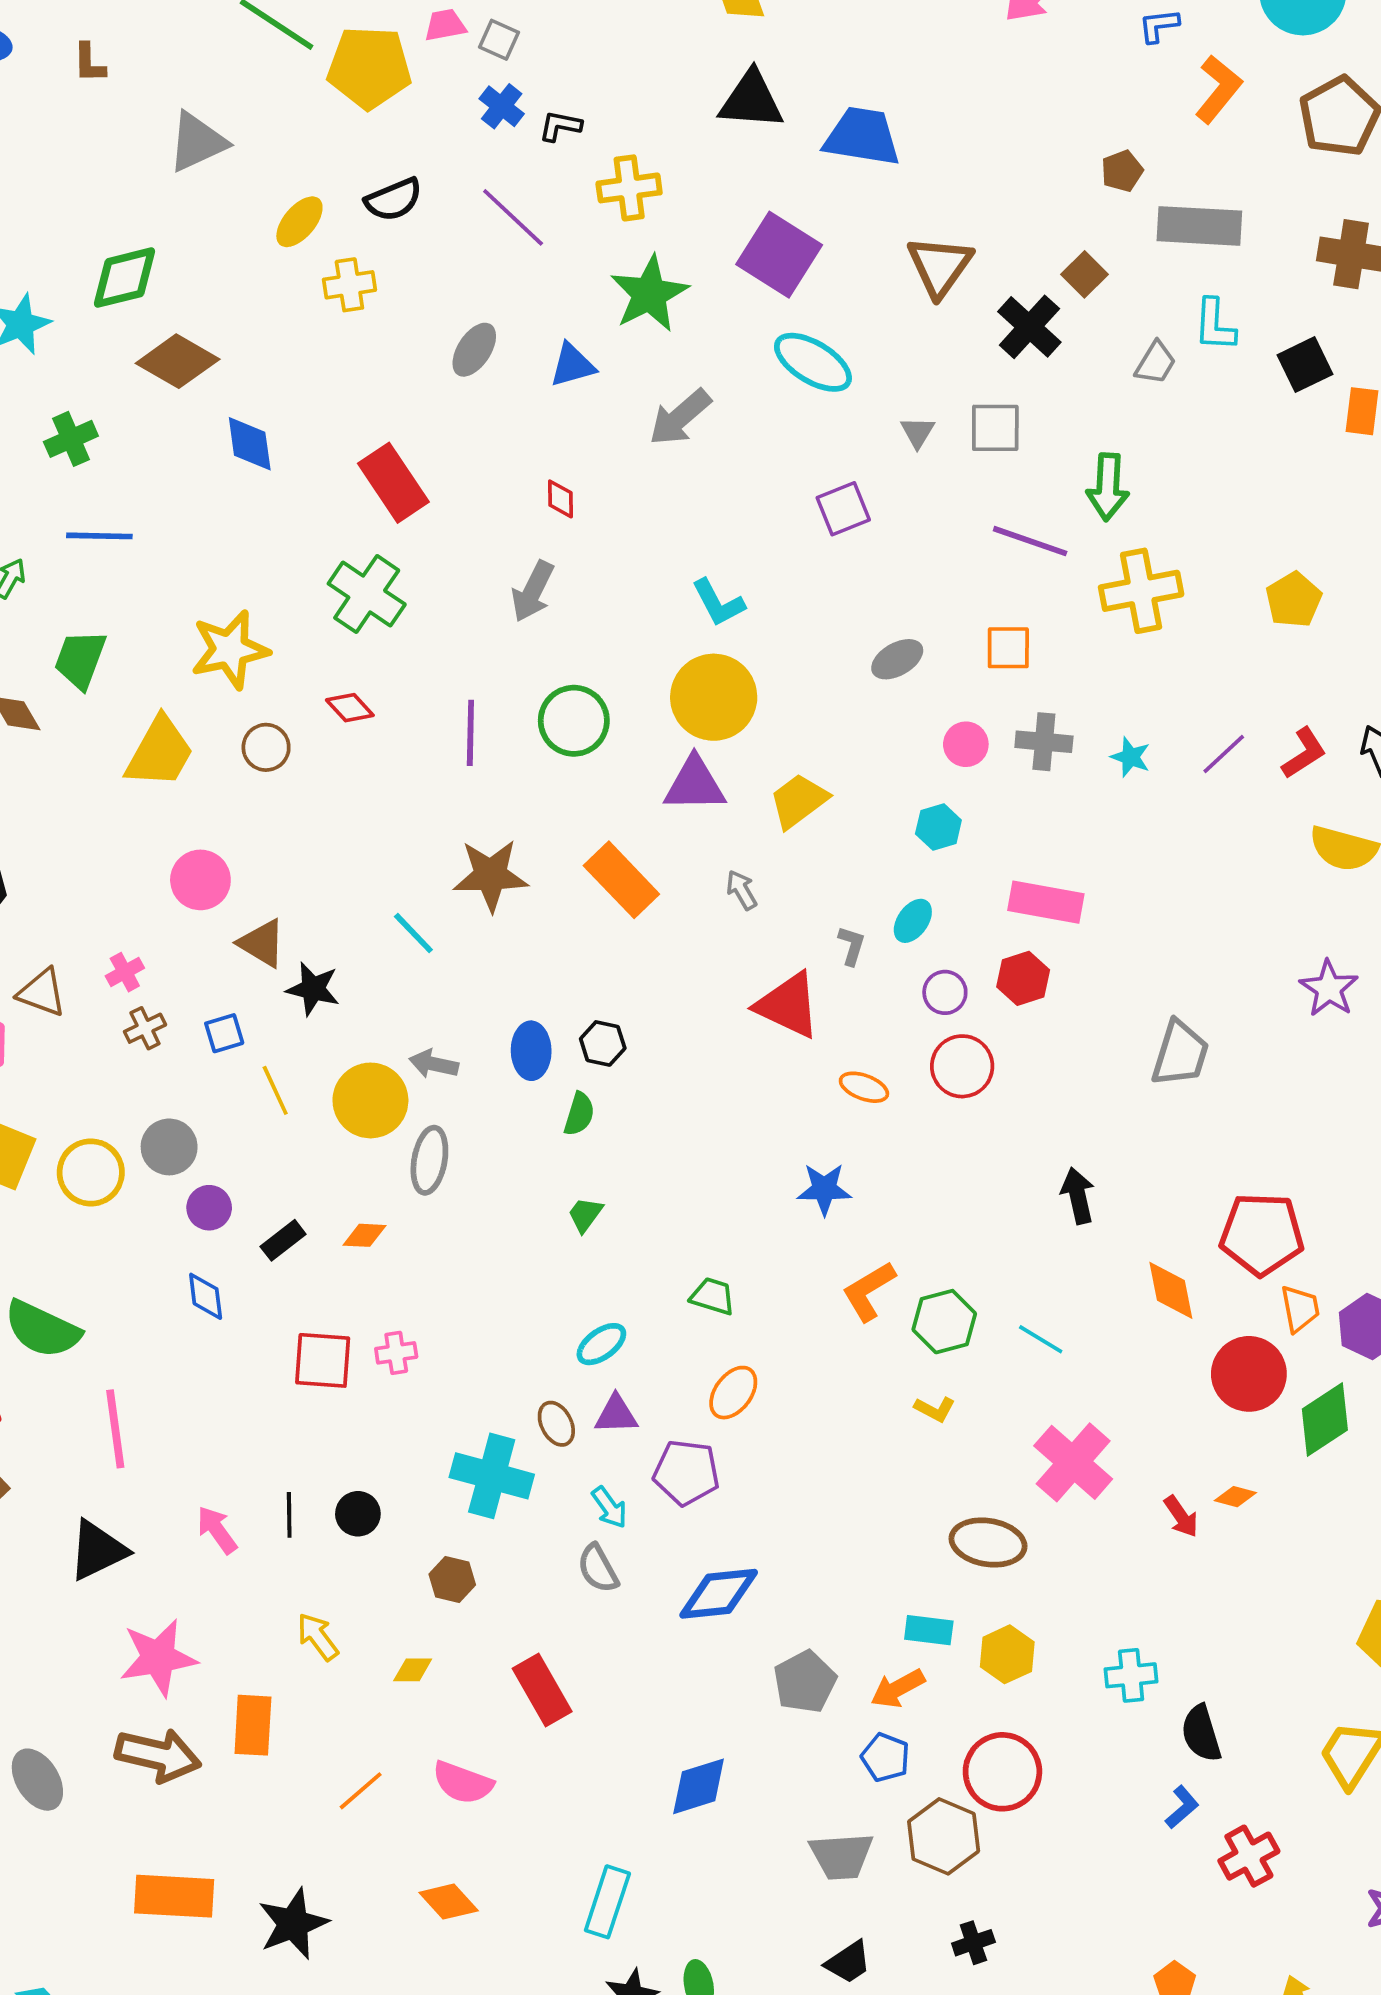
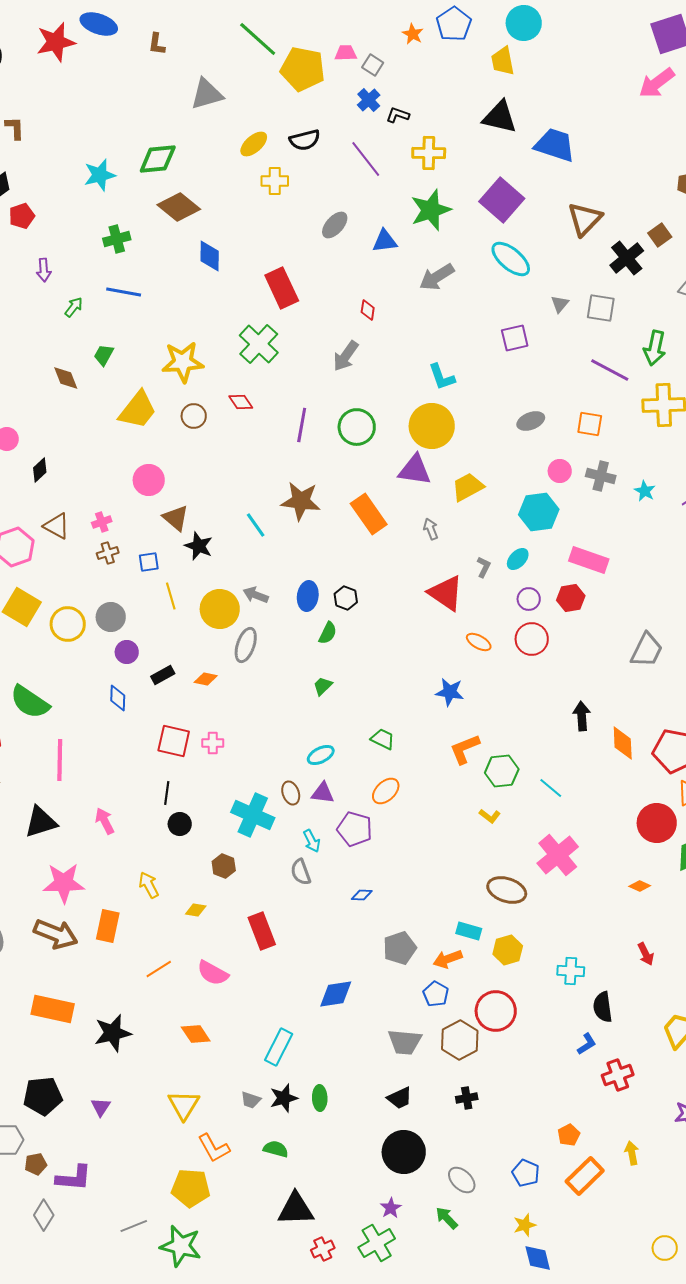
green trapezoid: (80, 659) -> (104, 355), size x0.7
cyan hexagon: (938, 827) -> (539, 512), size x1.6
orange diamond: (1171, 1290) -> (623, 743), moved
black line: (289, 1515) -> (167, 793), moved
red arrow: (1181, 1516) -> (646, 954), moved
blue diamond: (719, 1594) -> (362, 895), size x0.5

